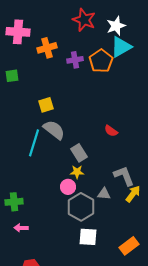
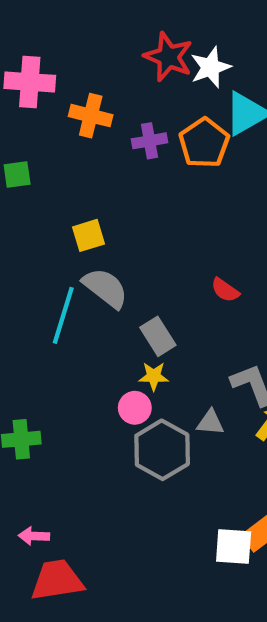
white star: (116, 26) -> (210, 67), moved
orange cross: (47, 48) -> (91, 116), turned 30
pink arrow: (21, 228) -> (34, 536), moved
white square: (88, 237) -> (234, 546), moved

